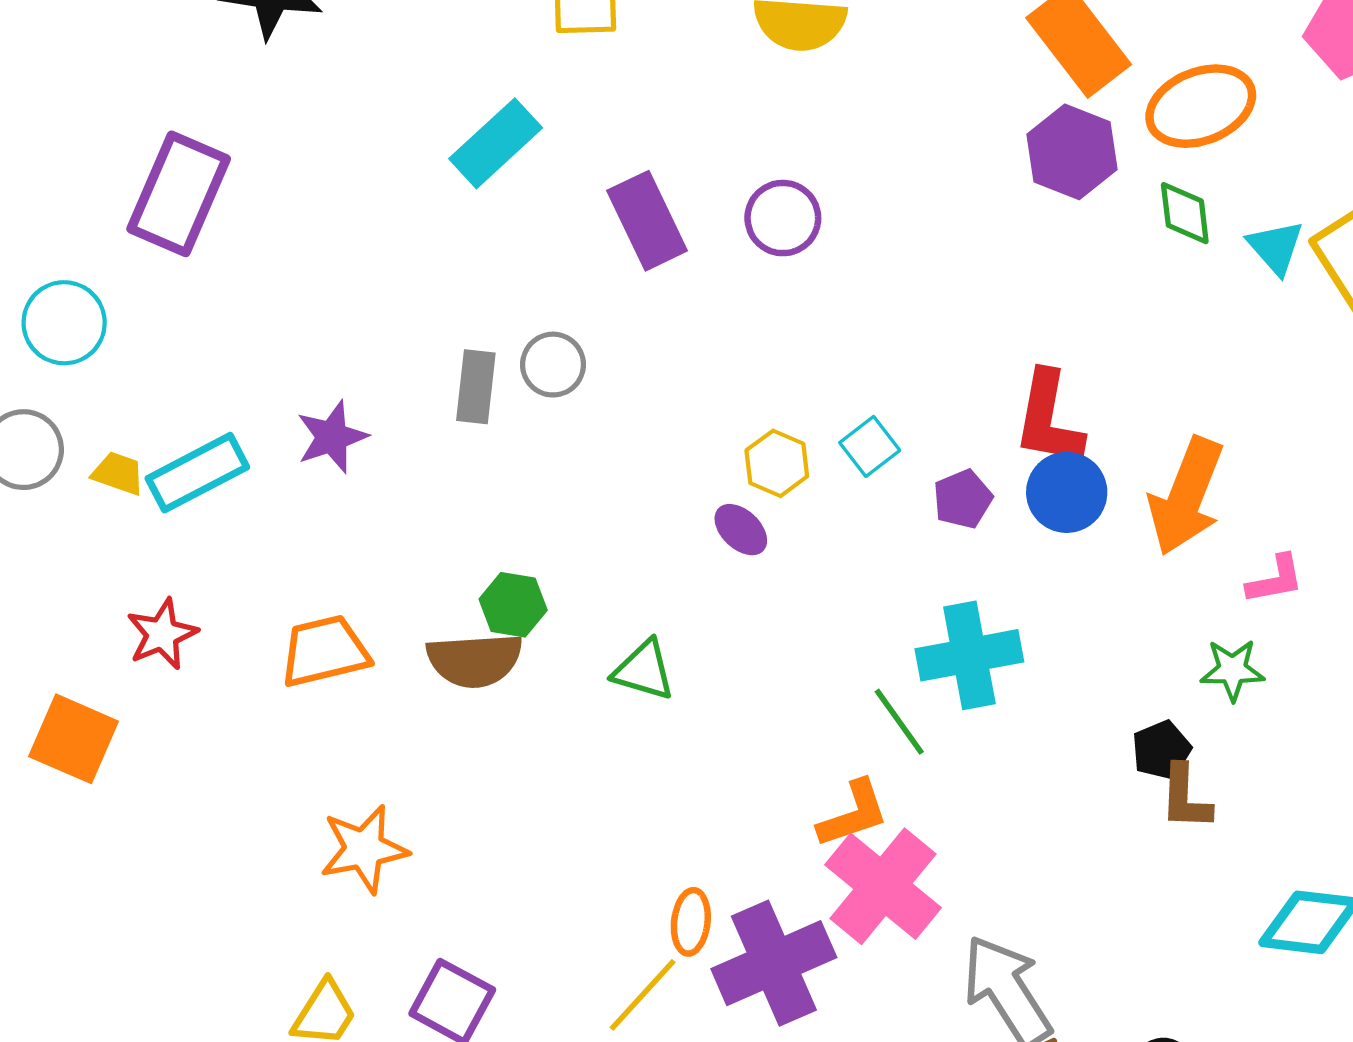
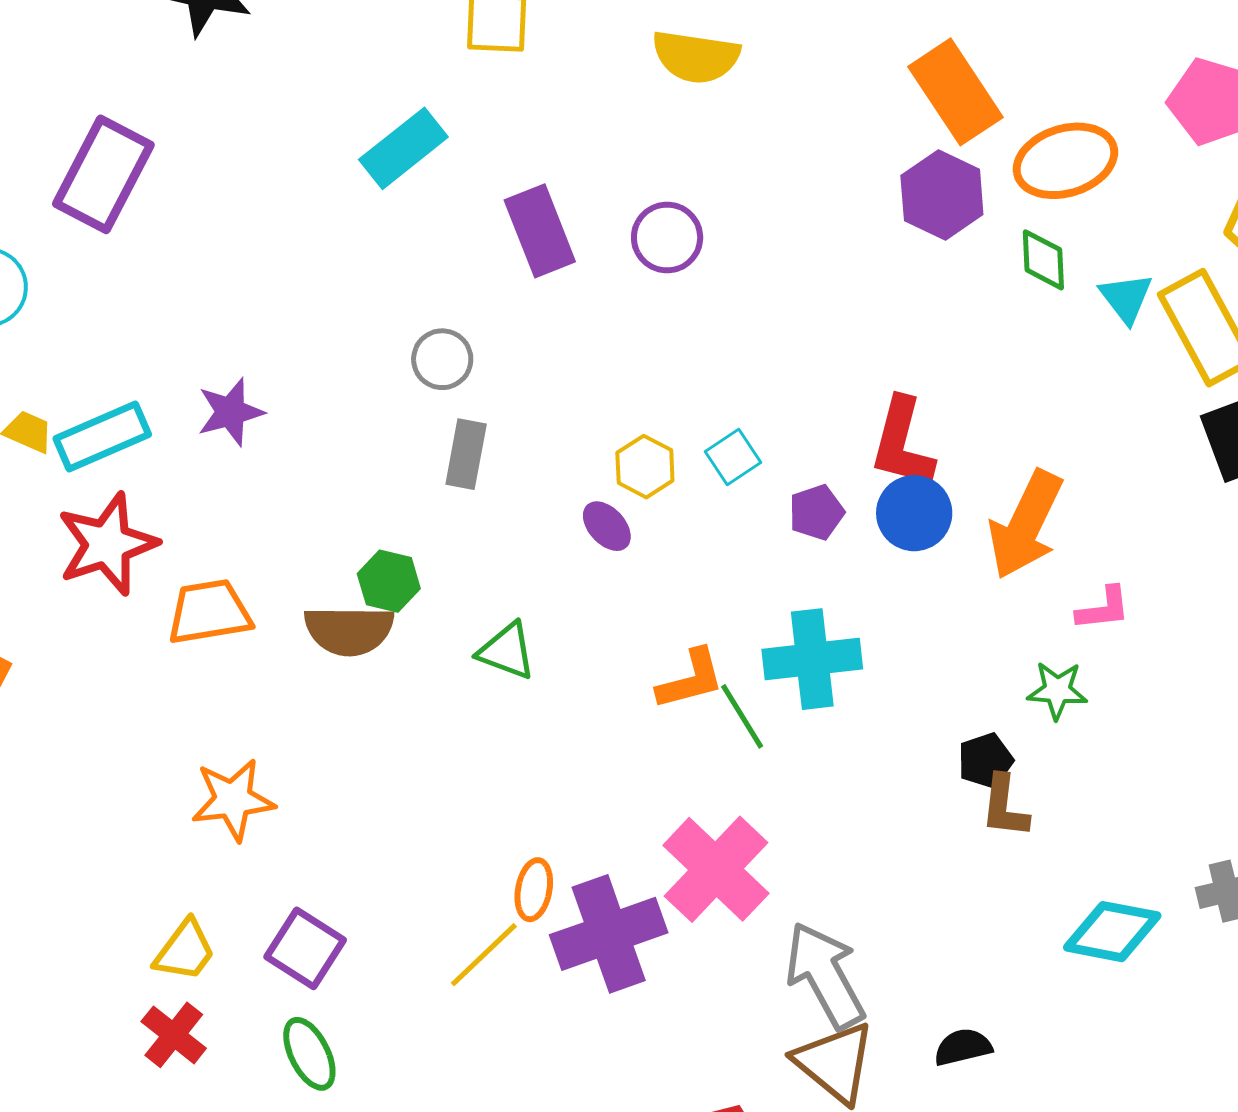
gray rectangle: (476, 387) -> (466, 454), moved
red star: (162, 634) -> (107, 544), moved, size x1.5
orange L-shape: (853, 814) -> (691, 679), moved

